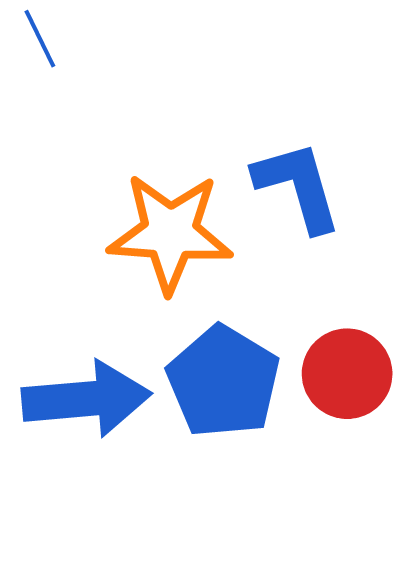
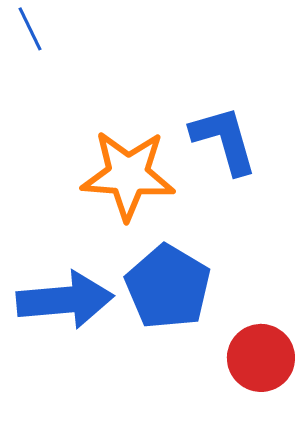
red circle: (347, 374) -> (261, 358), moved

